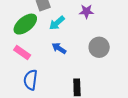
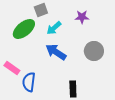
blue arrow: (59, 48) -> (56, 52), size x1.5
pink rectangle: (22, 53) -> (12, 68), moved

